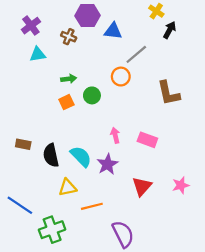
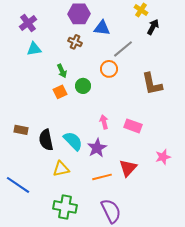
brown cross: (69, 37) -> (75, 42), moved
green arrow: (69, 79) -> (62, 71), turned 72
pink star: (181, 185) -> (163, 157), moved
orange line: (92, 206) -> (102, 177), moved
green cross: (52, 230) -> (65, 207), moved, turned 30

